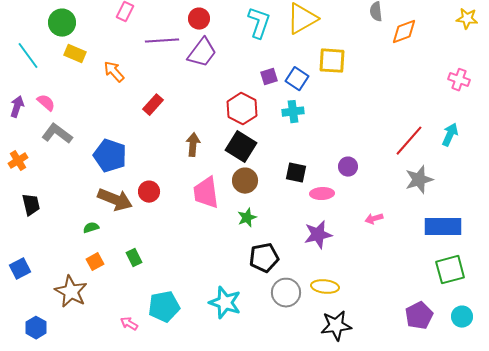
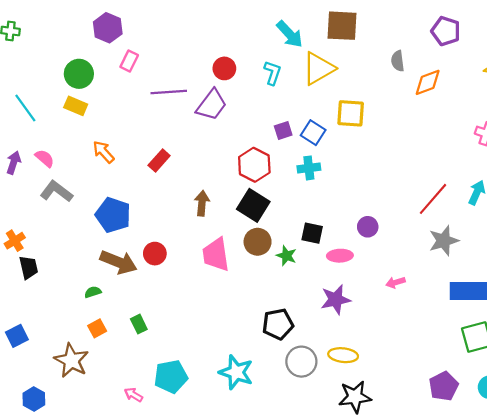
red circle: (199, 19) -> (224, 68), moved
green circle: (62, 23) -> (79, 74), moved
cyan L-shape: (259, 23) -> (272, 73), size x0.7
orange arrow: (114, 72) -> (103, 152), moved
orange cross: (18, 161) -> (15, 241), moved
green star: (247, 218) -> (286, 256), moved, turned -30

